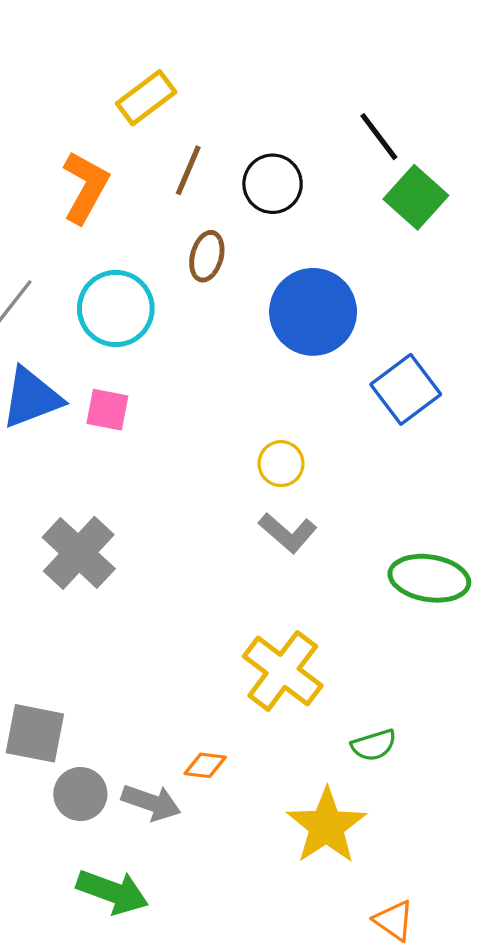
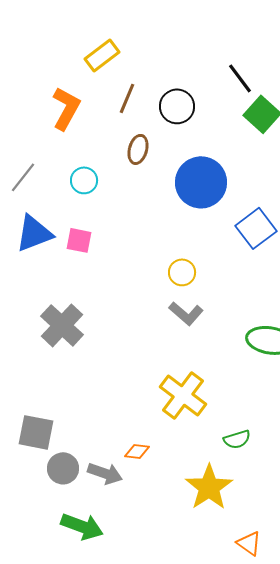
cyan circle: (116, 309) -> (84, 180), size x0.6

